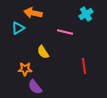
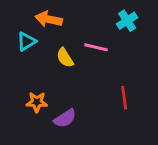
yellow semicircle: (43, 52) -> (65, 58), moved
purple semicircle: (35, 87) -> (65, 118), moved, turned -84

